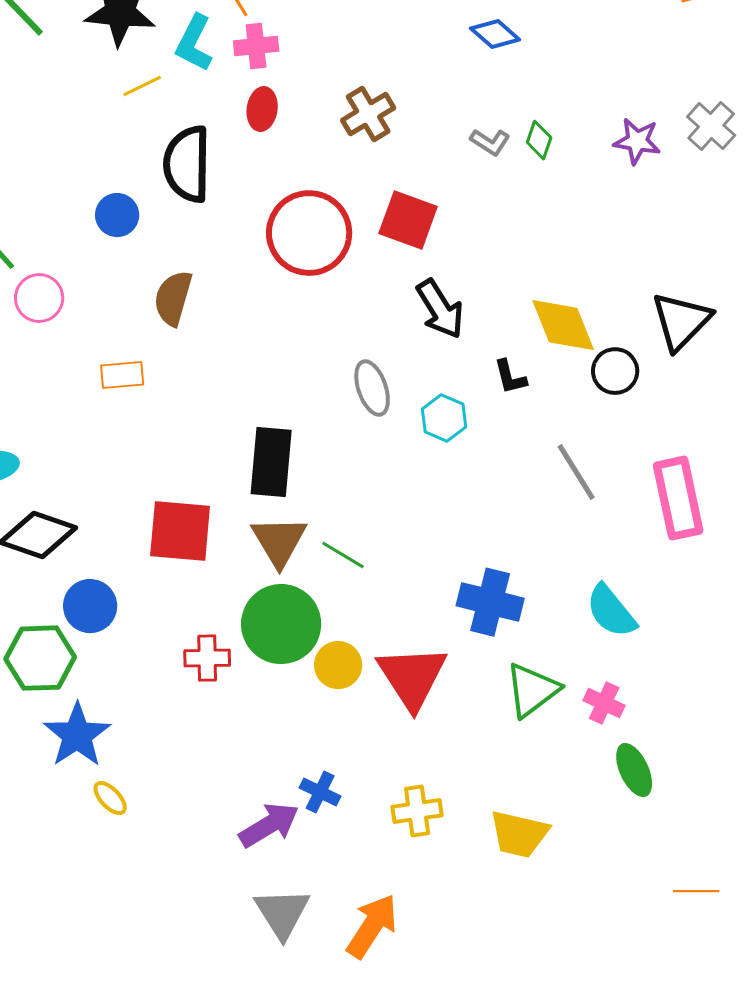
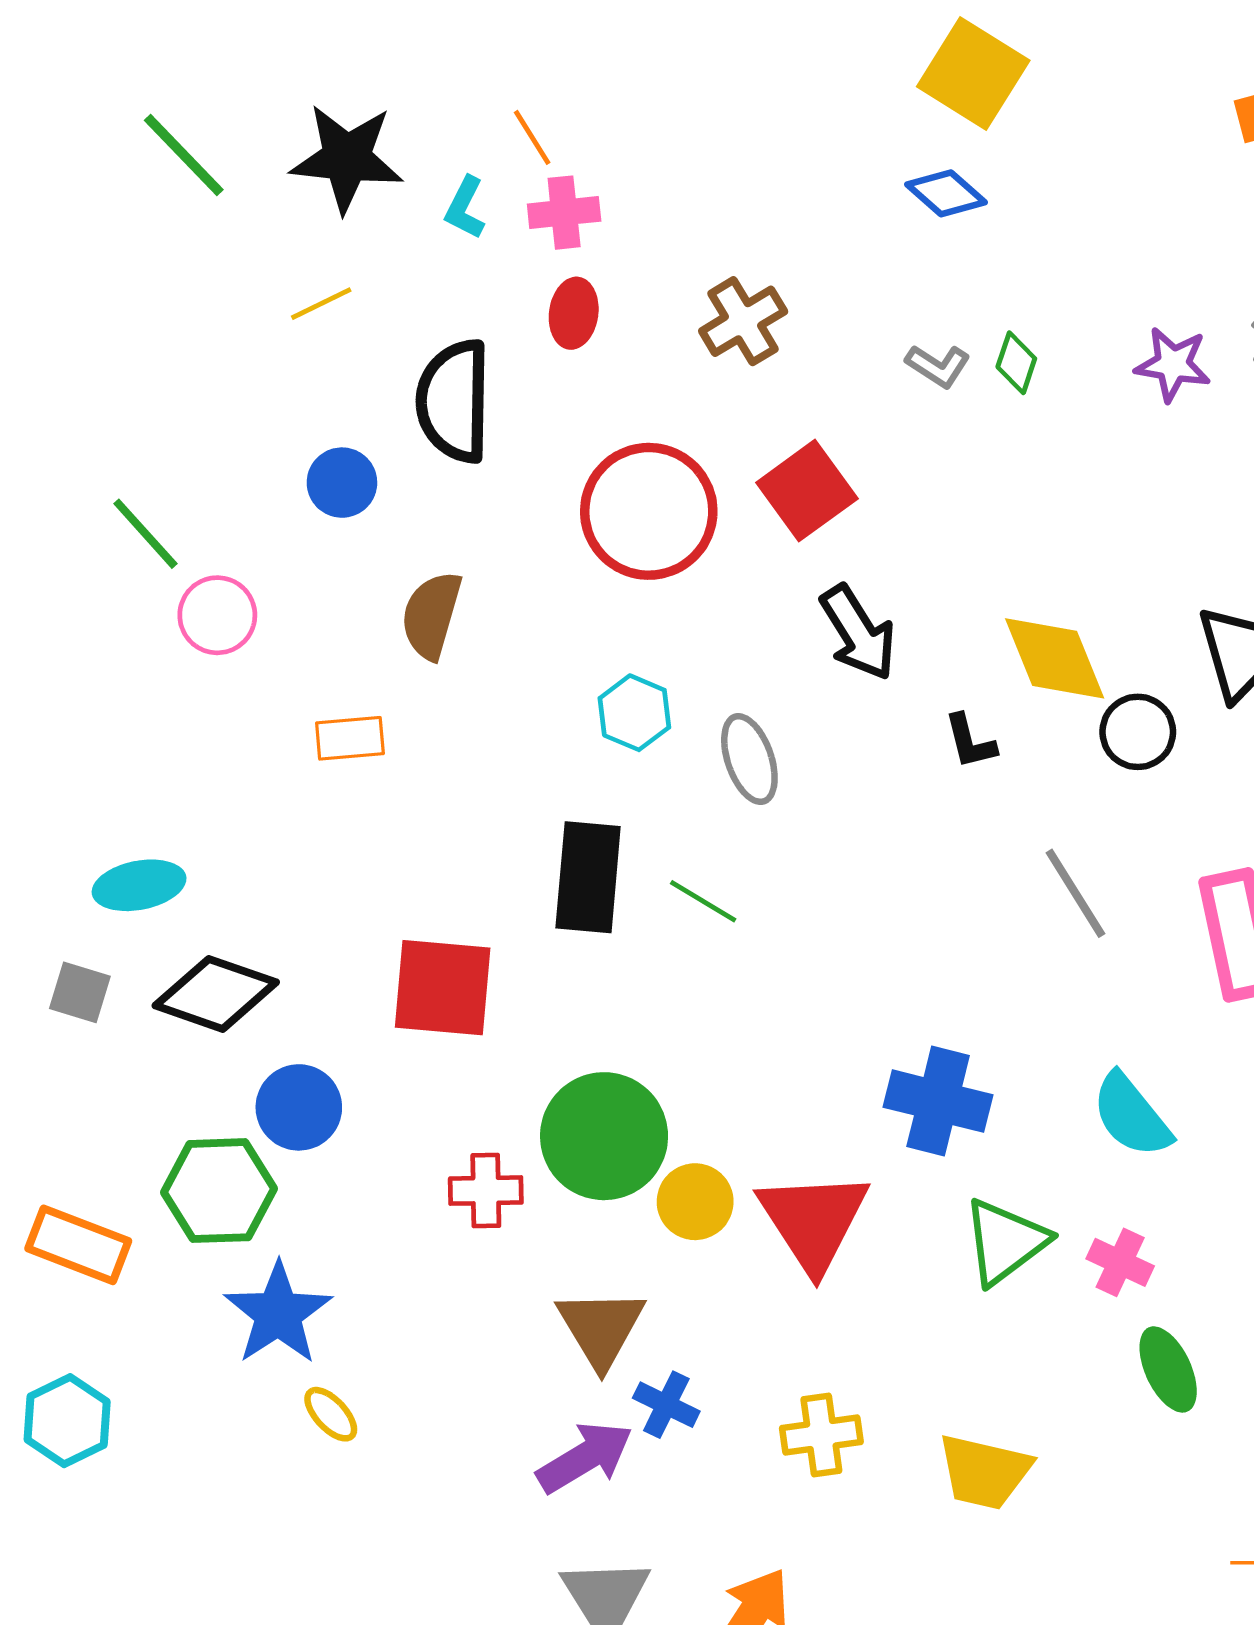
cyan L-shape: (194, 43) -> (465, 208), size x0.7
yellow line: (142, 86) -> (321, 304), moved
red square: (408, 220) -> (807, 491), turned 34
cyan hexagon: (444, 418) -> (634, 713), moved
brown triangle: (279, 541) -> (601, 1328), moved
green line: (343, 555) -> (703, 901), moved

